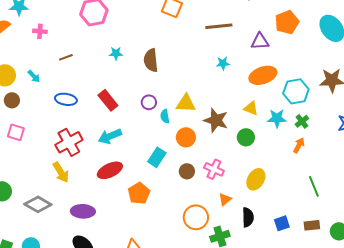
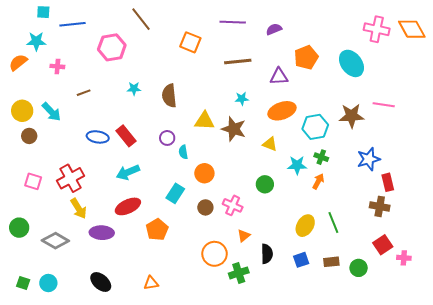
cyan arrow: (34, 76) -> (51, 112), size x1.5
blue ellipse: (66, 99) -> (98, 137), moved
yellow triangle: (186, 103) -> (204, 121), moved
cyan star: (277, 118) -> (297, 165), moved
brown star: (216, 120) -> (234, 129), moved
green cross: (302, 121) -> (321, 157), turned -32
pink square: (16, 132) -> (33, 181), moved
green circle: (246, 137) -> (265, 184), moved
red cross: (69, 142) -> (71, 178), moved
yellow ellipse: (256, 179) -> (305, 226), moved
purple ellipse: (83, 211) -> (102, 233), moved

